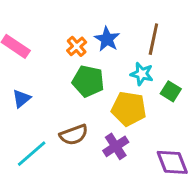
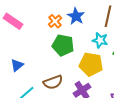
blue triangle: (22, 99) -> (17, 65), moved

